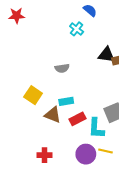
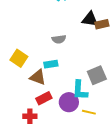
gray semicircle: (62, 68) -> (59, 39), moved
red rectangle: (78, 119) -> (44, 98), moved
purple circle: (86, 154) -> (69, 102), moved

